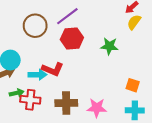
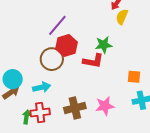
brown circle: (35, 26) -> (52, 59), moved
red L-shape: (53, 69) -> (93, 61), moved
green arrow: (17, 93) -> (27, 117), moved, turned -56

